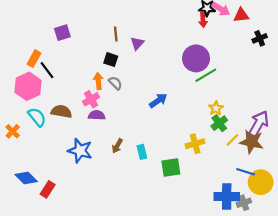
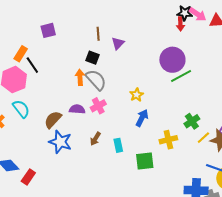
gray semicircle: (115, 83) -> (96, 80), size x1.6
pink cross: (91, 99) -> (98, 106), moved
blue arrow: (158, 101) -> (142, 118), moved, turned -30
yellow star: (216, 108) -> (137, 95), moved
brown semicircle: (61, 111) -> (53, 120), moved, turned -60

